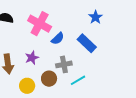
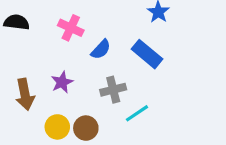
pink cross: (40, 24) -> (71, 28), size x0.7
brown circle: (49, 79) -> (86, 128), moved

